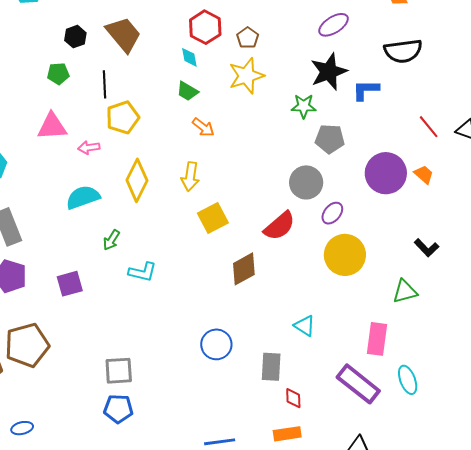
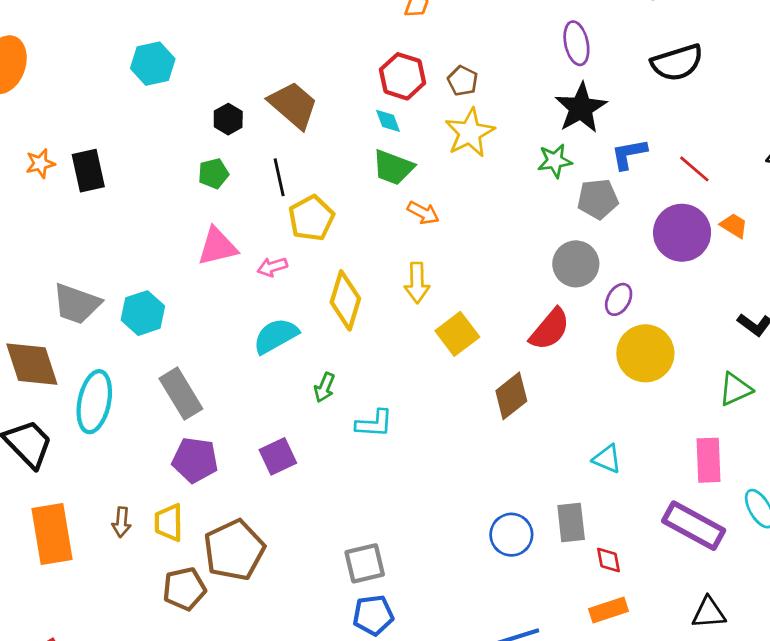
purple ellipse: (334, 25) -> (576, 43), turned -60
blue L-shape: (366, 90) -> (629, 154), moved
green trapezoid: (187, 91) -> (393, 168), size x1.4
red line: (429, 127) -> (694, 169), moved
blue circle: (216, 344) -> (511, 535), moved

